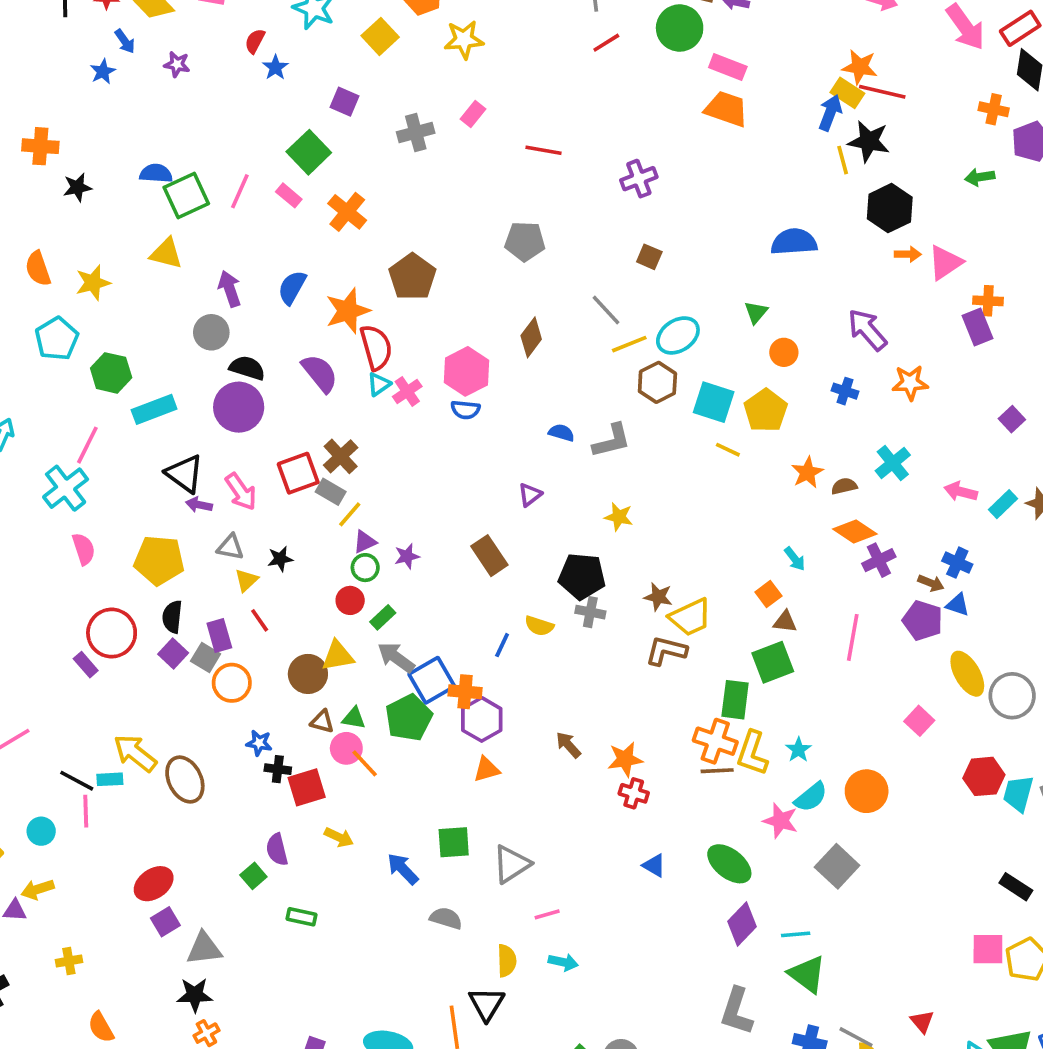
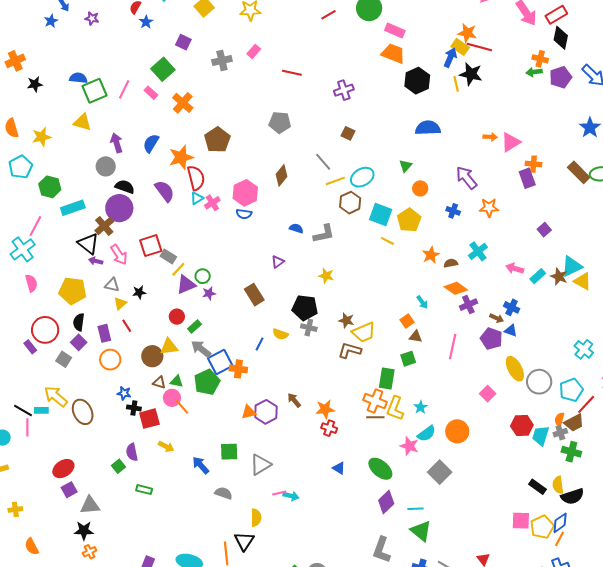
orange cross: (40, 146) -> (15, 61), turned -30
green arrow: (980, 177) -> (534, 72), moved
black hexagon: (890, 208) -> (417, 81), moved
brown cross: (341, 456) -> (104, 226), moved
purple triangle: (365, 542) -> (186, 285), size x1.5
green circle: (365, 568) -> (203, 276), moved
gray square: (206, 658) -> (64, 359), moved
green square: (773, 662) -> (408, 359), size x0.7
purple hexagon: (482, 719) -> (266, 412), moved
cyan arrow: (563, 962) -> (291, 496), moved

